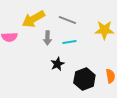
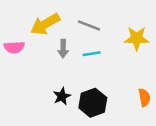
black star: (57, 64) -> (62, 96), moved
black hexagon: (84, 79) -> (93, 103), moved

